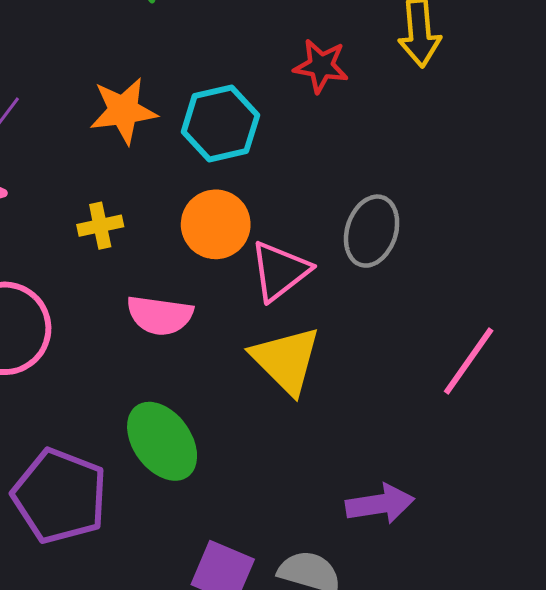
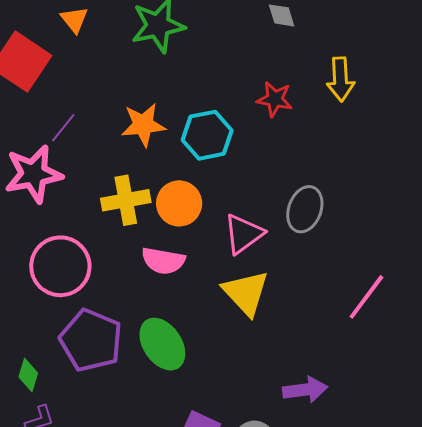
orange circle: (216, 224) -> (179, 203), moved
yellow cross: (100, 226) -> (126, 200), size x1.6
purple pentagon: (60, 496) -> (91, 340), moved

